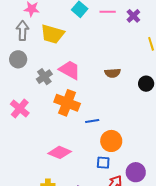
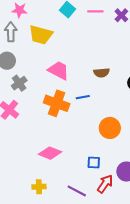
gray cross: (44, 77) -> (19, 83), moved
blue line: (92, 121) -> (83, 97), moved
orange circle: (111, 141) -> (110, 128), moved

